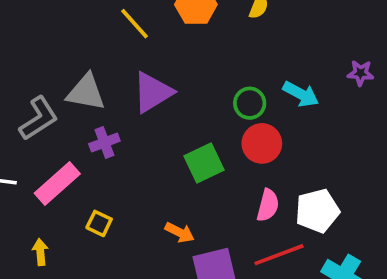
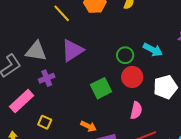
white pentagon: (317, 211) -> (165, 87), moved

